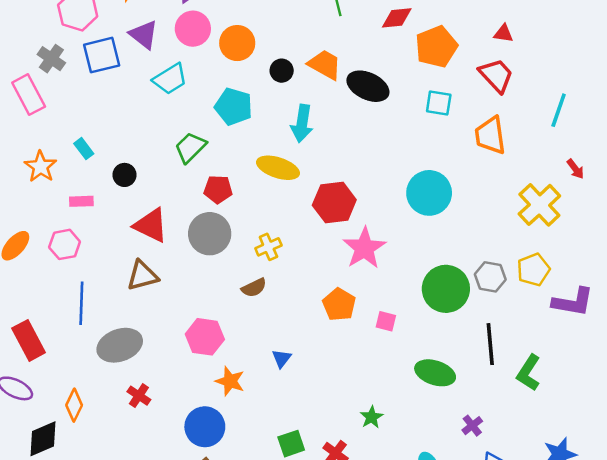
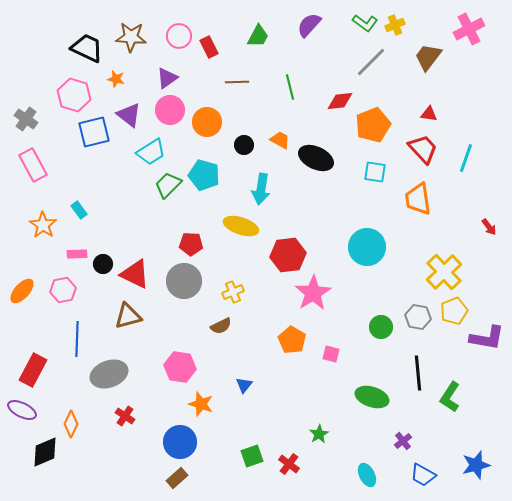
gray cross: (51, 59) -> (26, 119), moved
orange trapezoid: (325, 65) -> (280, 140), size x0.7
cyan line: (559, 110) -> (466, 158), moved
green trapezoid: (190, 147) -> (168, 185), moved
black circle: (124, 175) -> (103, 264), moved
yellow cross: (539, 205) -> (444, 272), moved
green circle: (446, 289) -> (381, 327), size x0.6
red rectangle: (29, 340) -> (33, 370), turned 56

